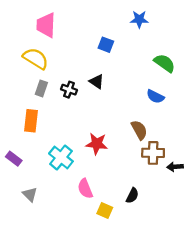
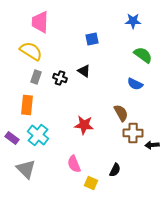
blue star: (139, 19) -> (133, 21), moved
blue square: (106, 45) -> (92, 39), turned -32
cyan cross: (61, 158) -> (38, 135), moved
gray triangle: (30, 194) -> (26, 169), size x1.5

